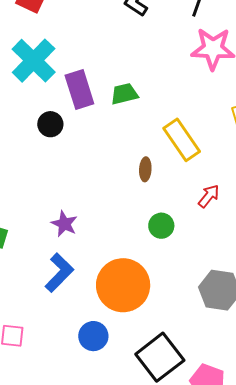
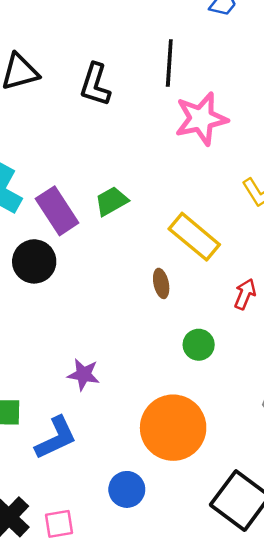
black circle: (50, 124) -> (34, 261), size x1.4
blue L-shape: (59, 273) -> (56, 438), moved, turned 36
blue circle: (93, 336) -> (127, 489), moved

